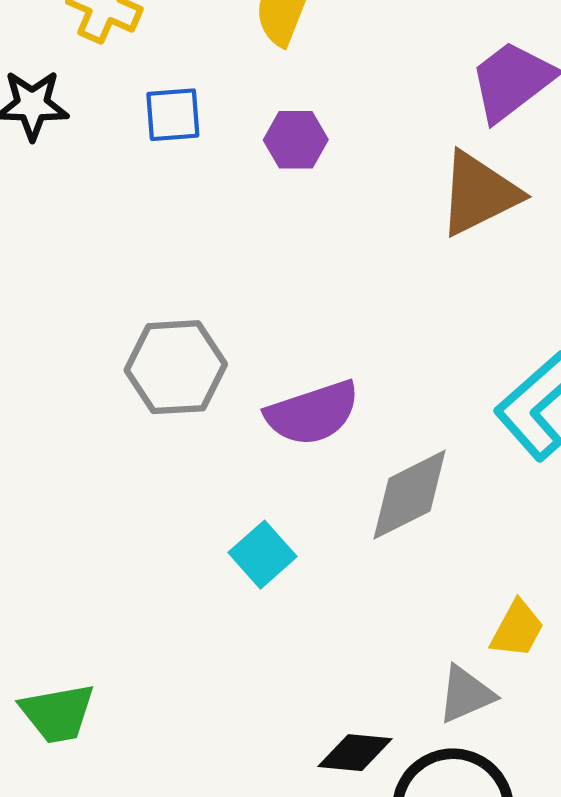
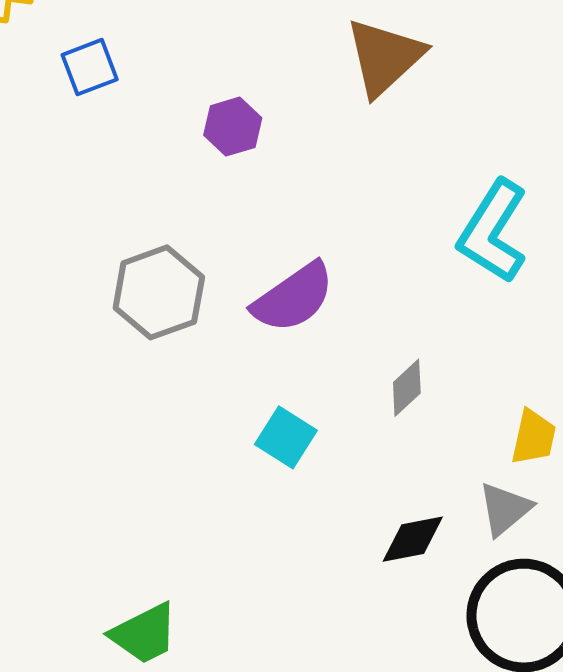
purple hexagon: (296, 140) -> (233, 127), moved
gray diamond: (409, 495) -> (407, 388), moved, size x0.6
black diamond: (355, 753) -> (413, 539), moved

